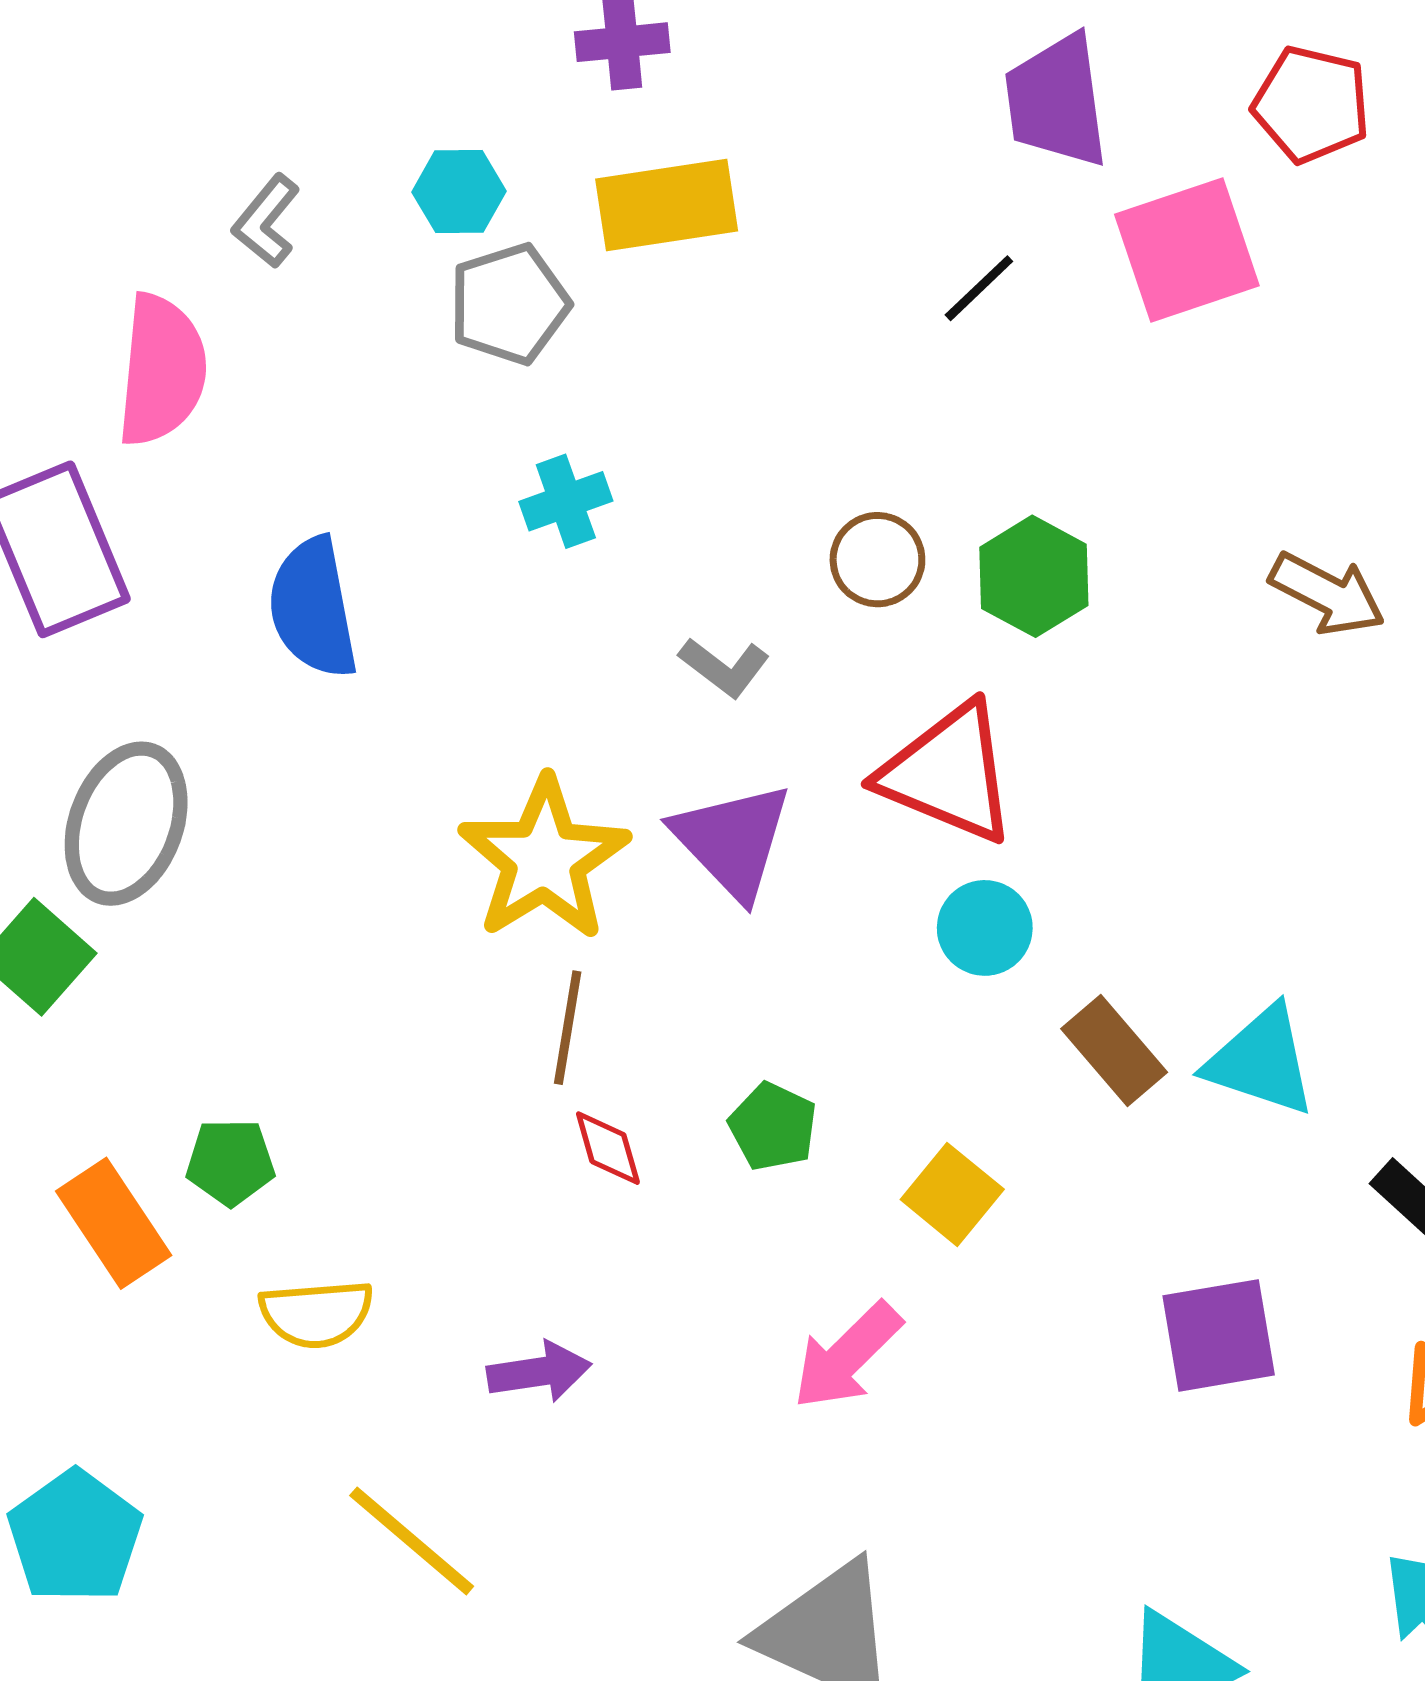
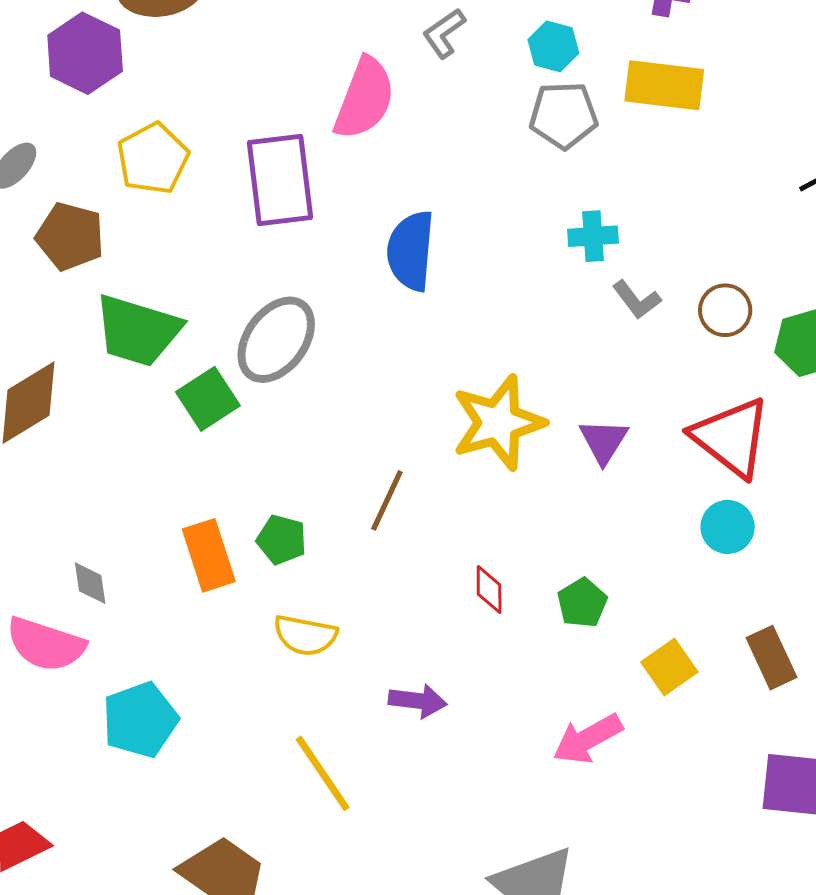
cyan cross: (566, 501) -> (593, 236), moved
gray L-shape: (724, 667) -> (637, 300), moved
purple triangle: (733, 841) -> (604, 441), size x0.7
brown line: (568, 1028) -> (387, 500), moved
brown rectangle: (1114, 1050) -> (772, 658), moved

